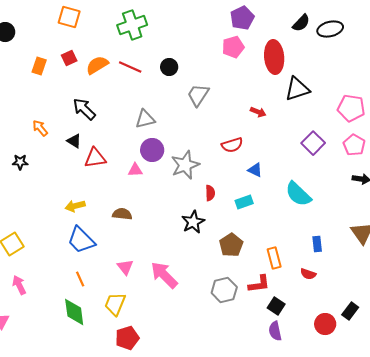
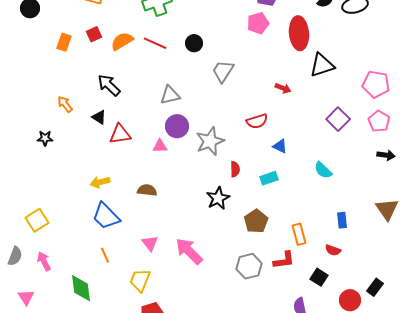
cyan semicircle: (298, 194) -> (323, 170), size x0.7
black square: (276, 306) -> (319, 277), moved
green diamond: (74, 312) -> (81, 288), moved

